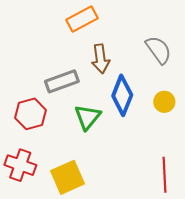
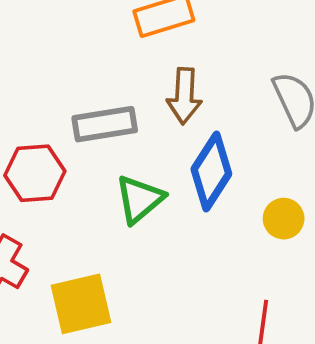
yellow circle: (164, 102) -> (284, 219), moved

